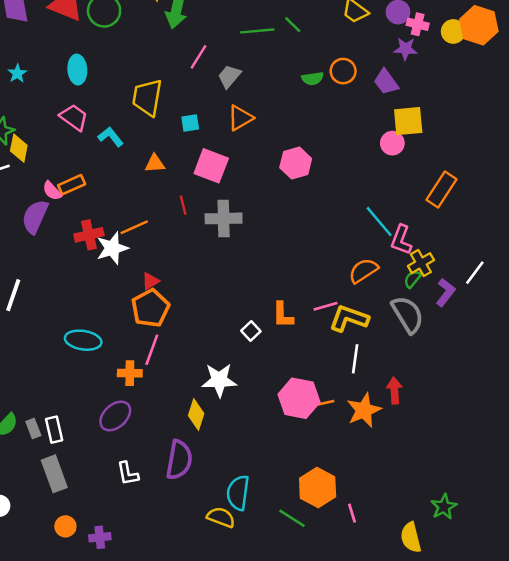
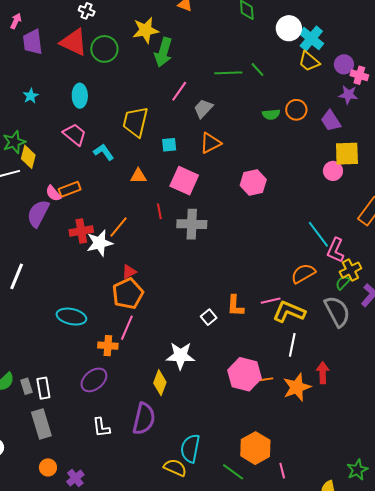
orange line: (134, 227) -> (119, 227), turned -30
purple cross: (100, 537) -> (75, 478), turned -36

